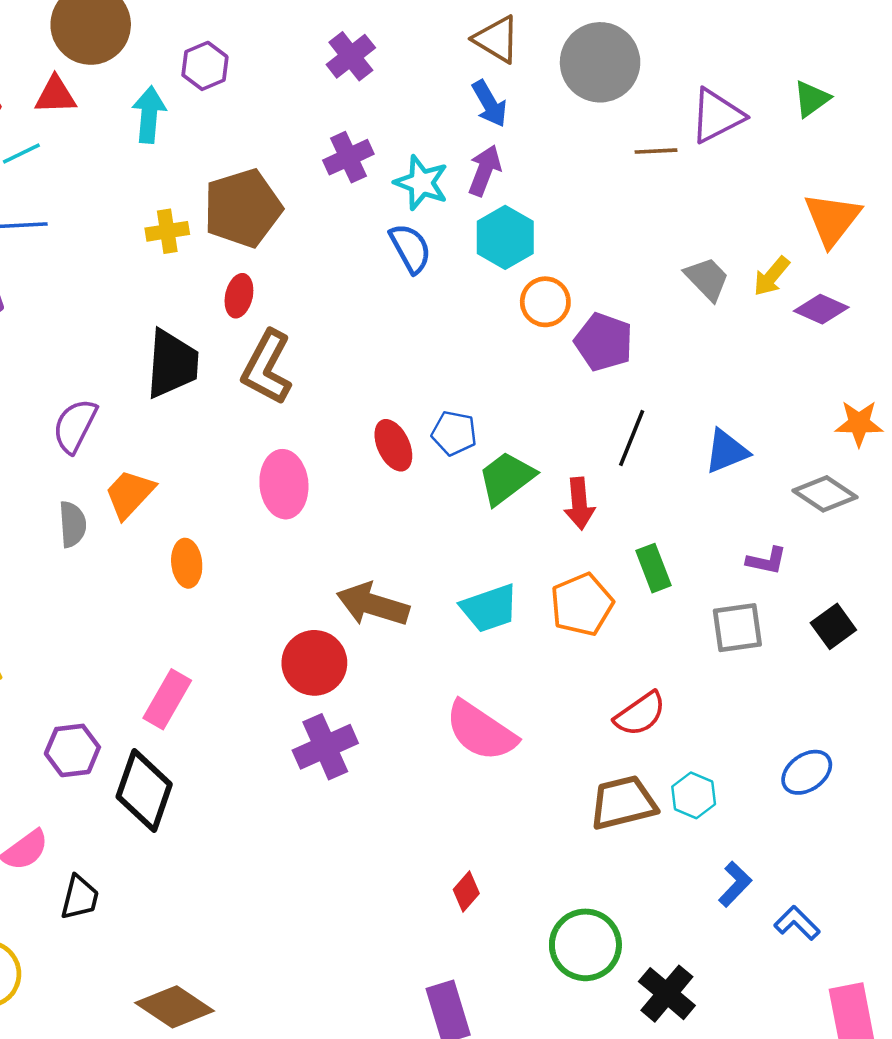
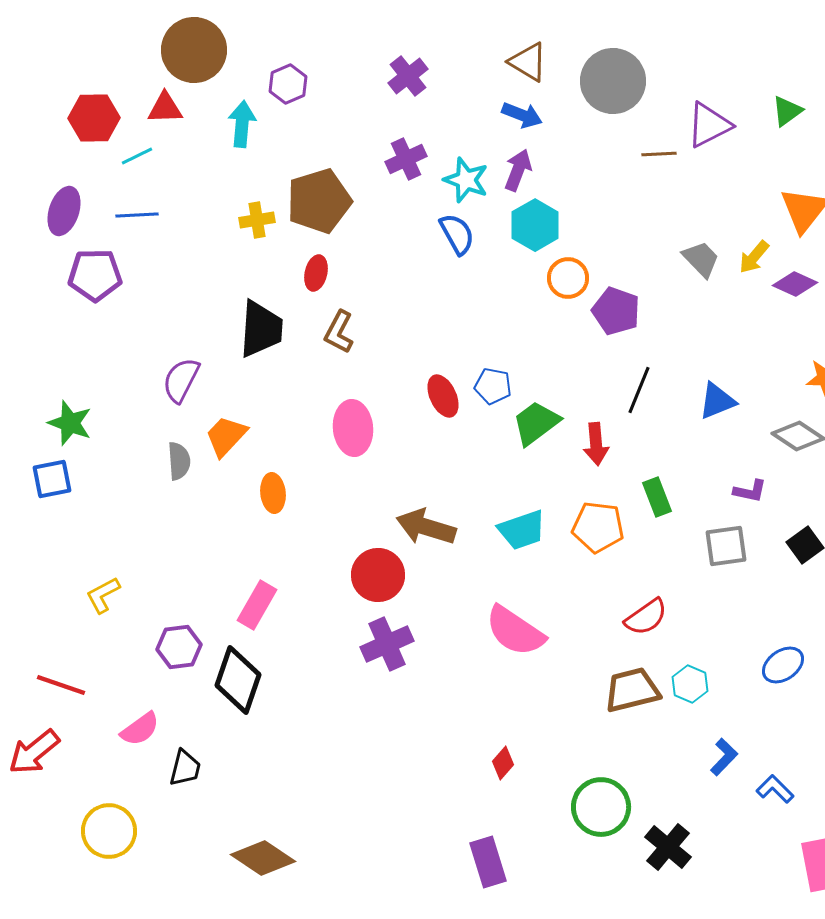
blue arrow: (489, 104) -> (522, 115), turned -39
brown L-shape: (267, 367) -> (339, 332), size x0.7
orange pentagon: (582, 605) -> (598, 527), turned 30

